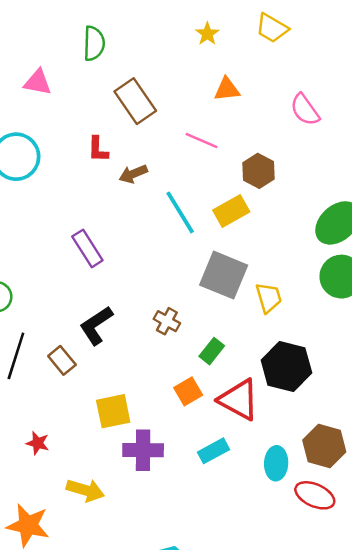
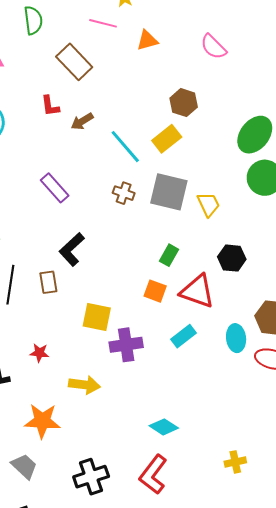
pink line: (202, 140) -> (103, 23), moved
brown cross: (167, 321) -> (124, 193), moved
brown rectangle: (62, 360) -> (48, 282), turned 40
black hexagon: (286, 367) -> (232, 258), size x0.7
orange square: (188, 391) -> (155, 291), turned -30
yellow square: (113, 411) -> (97, 317), turned 32

